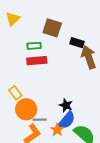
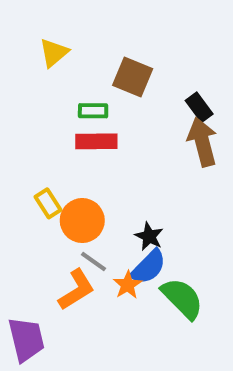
black rectangle: (77, 43) -> (199, 107), moved, turned 32
orange circle: (26, 109) -> (82, 221), moved
gray line: (40, 120) -> (93, 262), turned 32

